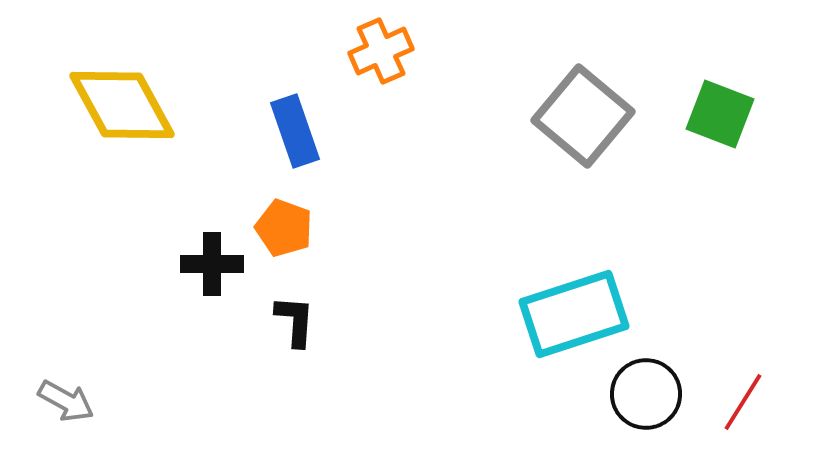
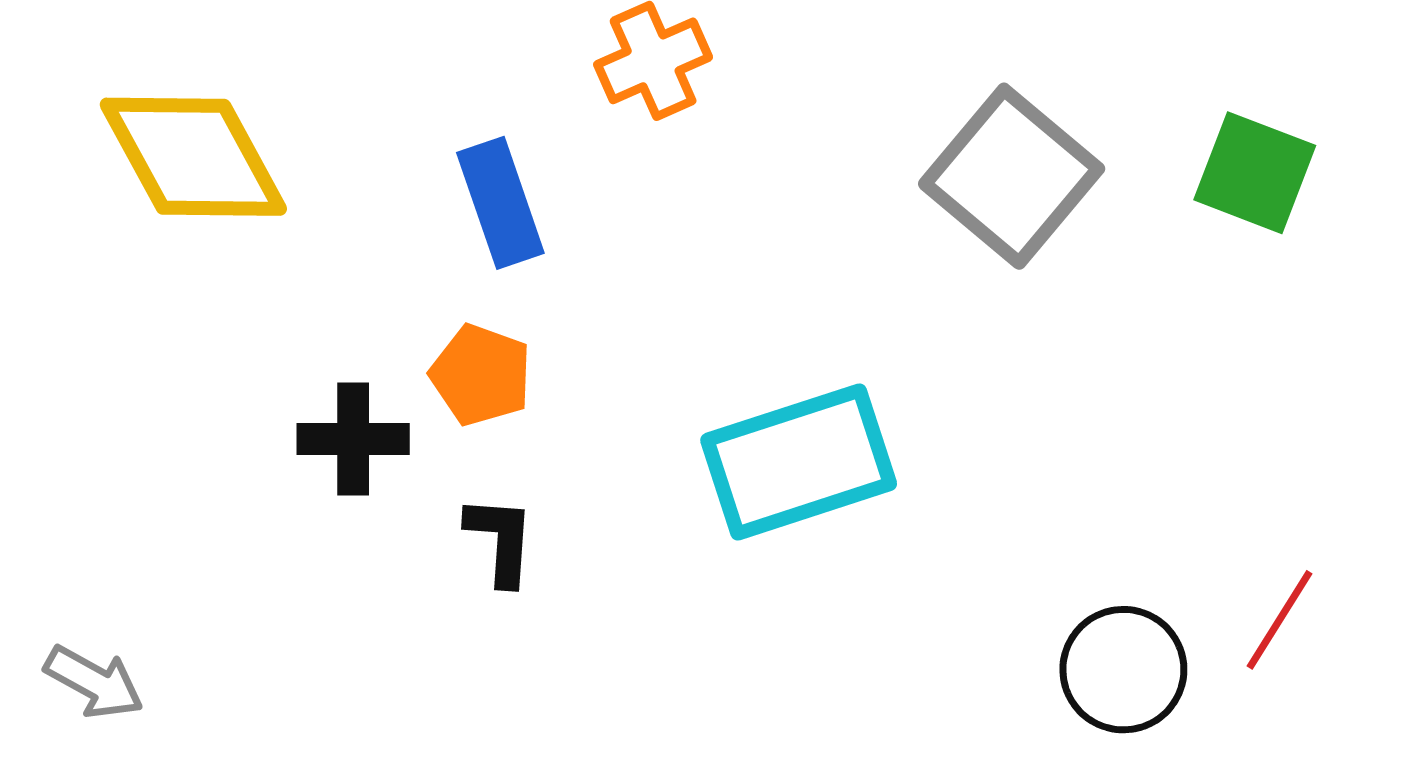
cyan rectangle: (574, 314) -> (799, 462), moved
red line: (743, 402) -> (1280, 620), moved

